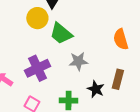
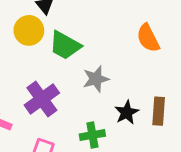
brown rectangle: (118, 79) -> (159, 111), moved
black star: (96, 89) -> (127, 112), turned 30

